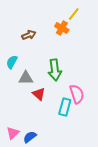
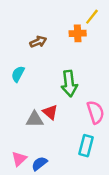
orange cross: (62, 28) -> (78, 33), turned -32
gray triangle: (26, 78) -> (35, 119), moved
cyan rectangle: (65, 107) -> (86, 146), moved

